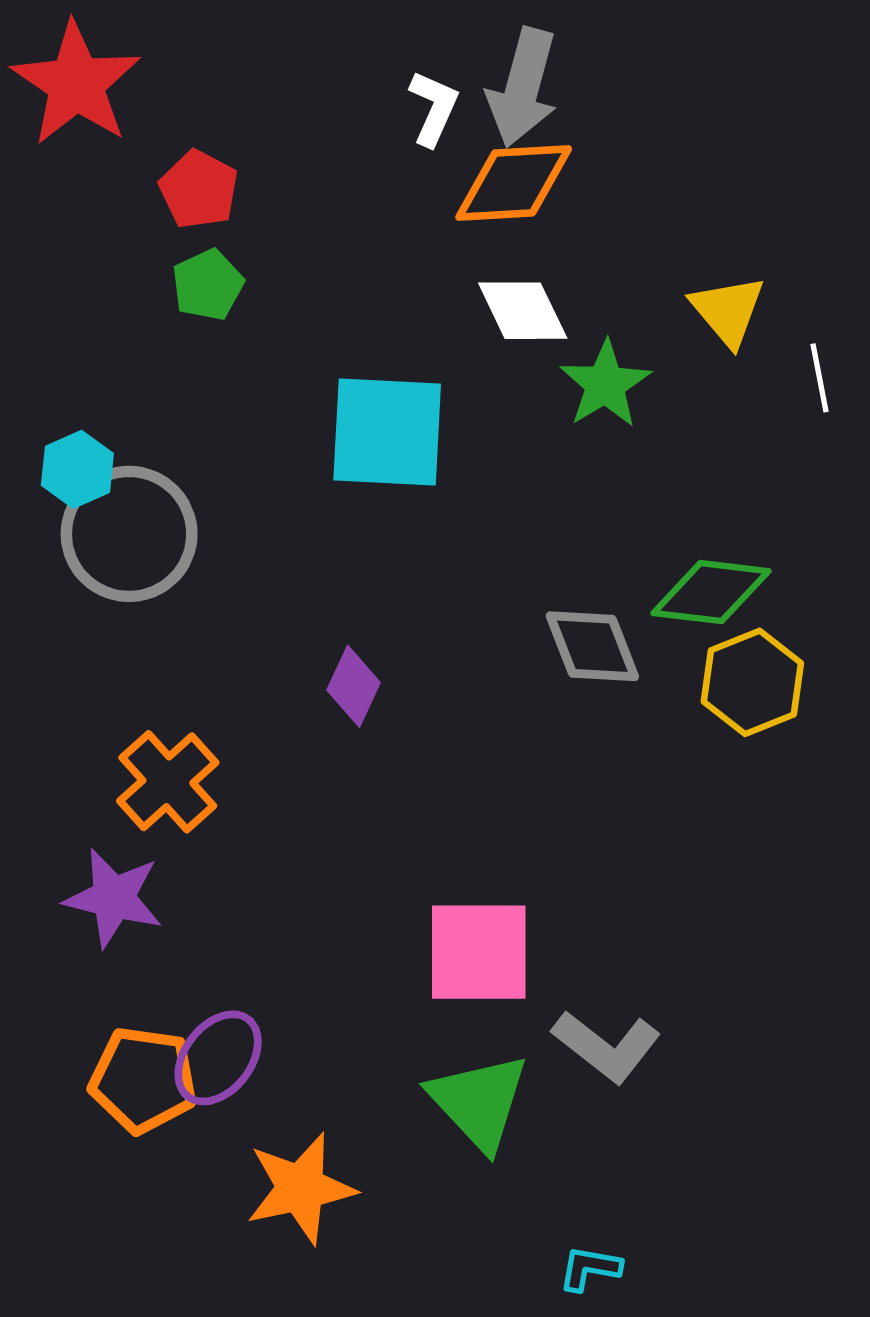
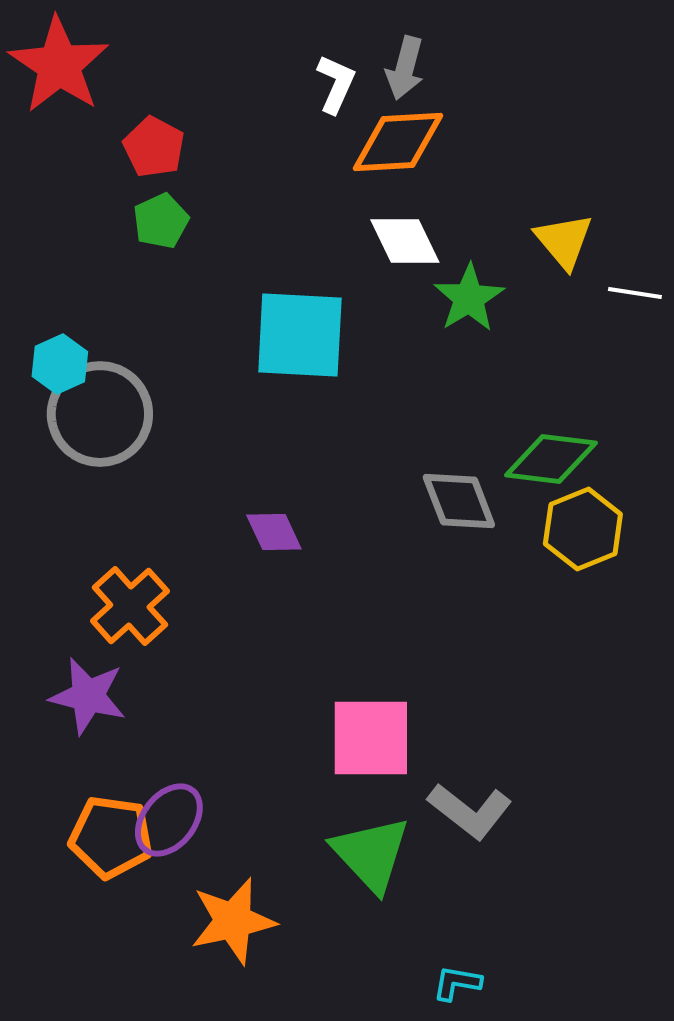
gray arrow: (523, 87) -> (405, 68), size x0.7
white line: (819, 378) -> (635, 293), turned -70
purple diamond: (354, 686) -> (274, 532), turned -50

